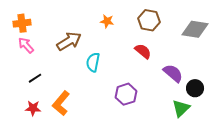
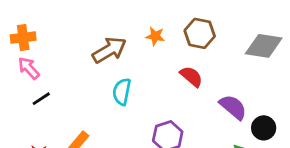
orange star: (107, 21) -> (155, 36), moved
brown arrow: (69, 41) -> (109, 50), moved
black line: (35, 78) -> (41, 99), moved

